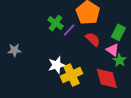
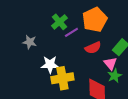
red semicircle: (93, 39) -> (93, 48), turned 98
gray star: (14, 50) -> (30, 42), moved

